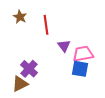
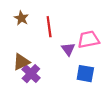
pink trapezoid: (83, 54) -> (89, 39), moved
brown triangle: (20, 84) -> (21, 62), moved

